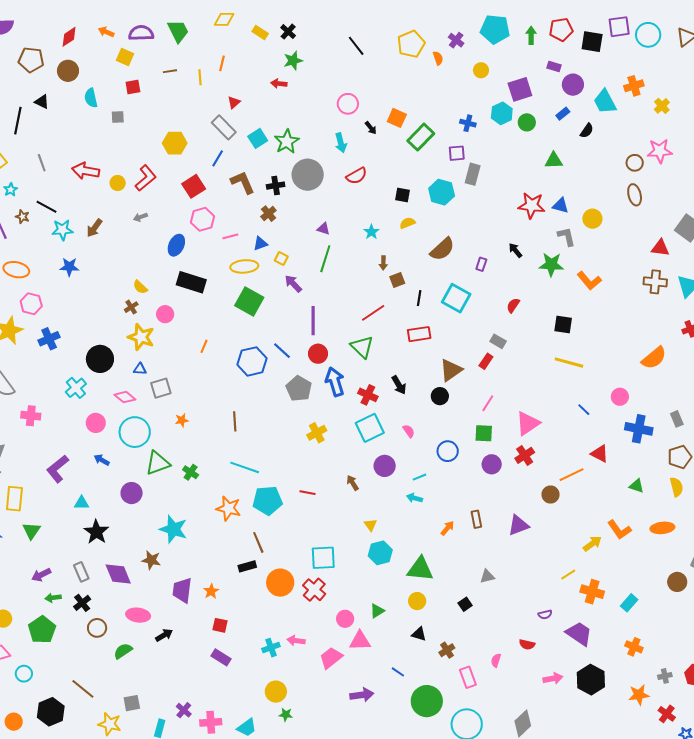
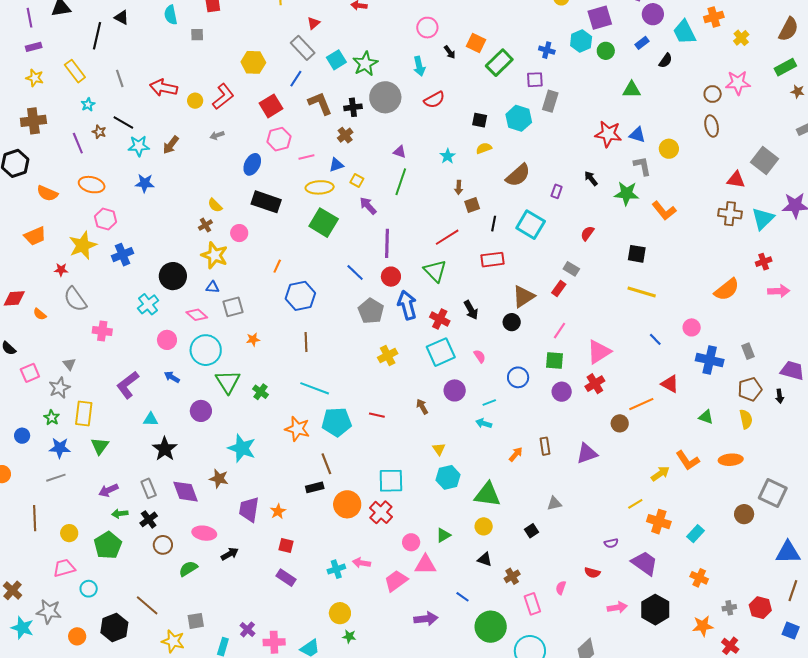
blue hexagon: (252, 361) -> (300, 296), moved
green triangle: (158, 463) -> (228, 382), turned -44

